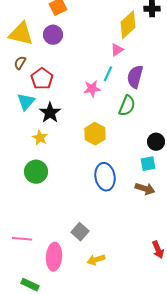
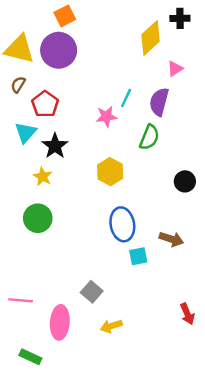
purple circle: (53, 35) -> (59, 50), size x1.5
pink triangle: (117, 50) -> (175, 69), moved
cyan square: (148, 164) -> (138, 256), moved

